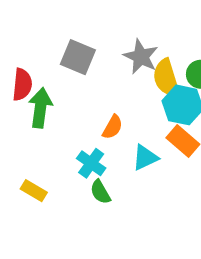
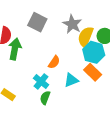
yellow semicircle: (166, 78) -> (86, 37), turned 35
green semicircle: (100, 192) -> (45, 98), turned 48

